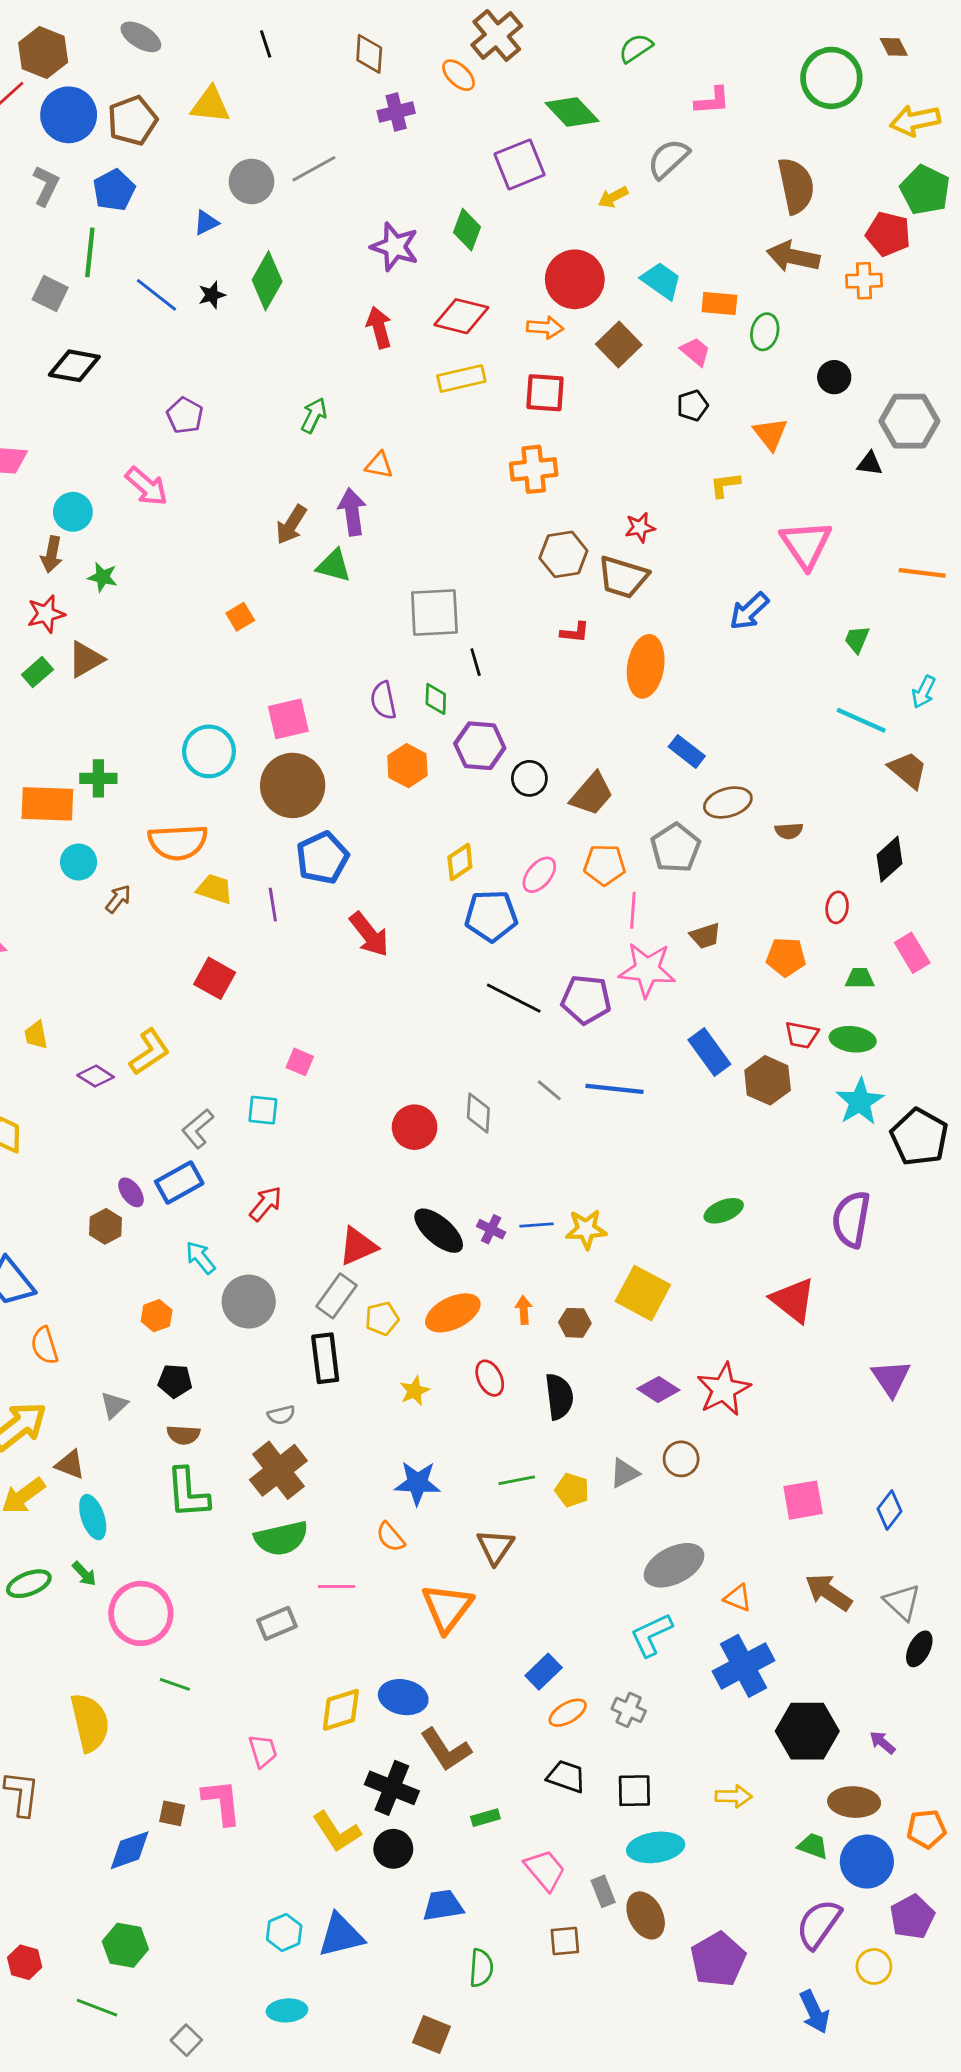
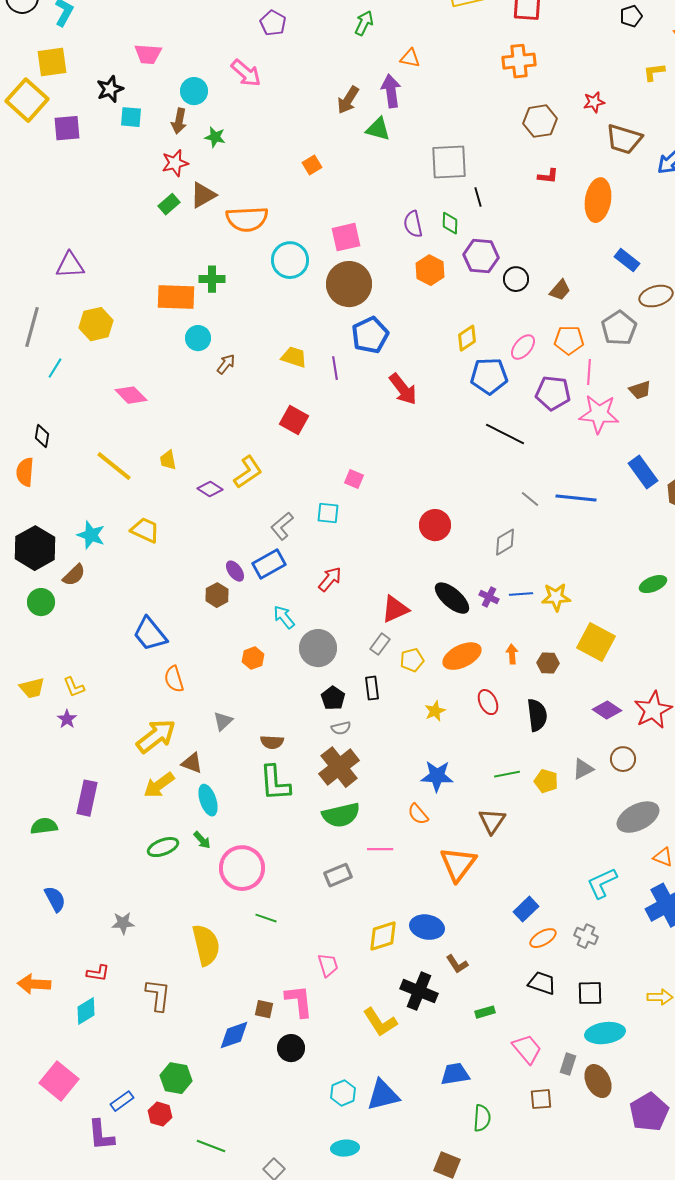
brown trapezoid: (623, 577) -> (624, 139), moved
brown trapezoid: (592, 794) -> (560, 290), size x0.7
orange semicircle: (178, 842) -> (247, 219), moved
purple pentagon: (586, 1000) -> (553, 393), moved
gray diamond: (478, 1113) -> (505, 542), moved, turned 56
gray rectangle: (337, 1296) -> (380, 644), size x0.7
black rectangle: (325, 1358) -> (372, 688), size x0.7
black pentagon: (175, 1381) -> (333, 698), moved, turned 30
gray ellipse: (674, 1565) -> (638, 817), moved
brown L-shape: (446, 1750) -> (457, 964), size x0.6
black circle: (393, 1849) -> (291, 1048), moved
gray rectangle: (603, 1891) -> (568, 1064), turned 40
green hexagon: (125, 1945) -> (176, 1078), moved

